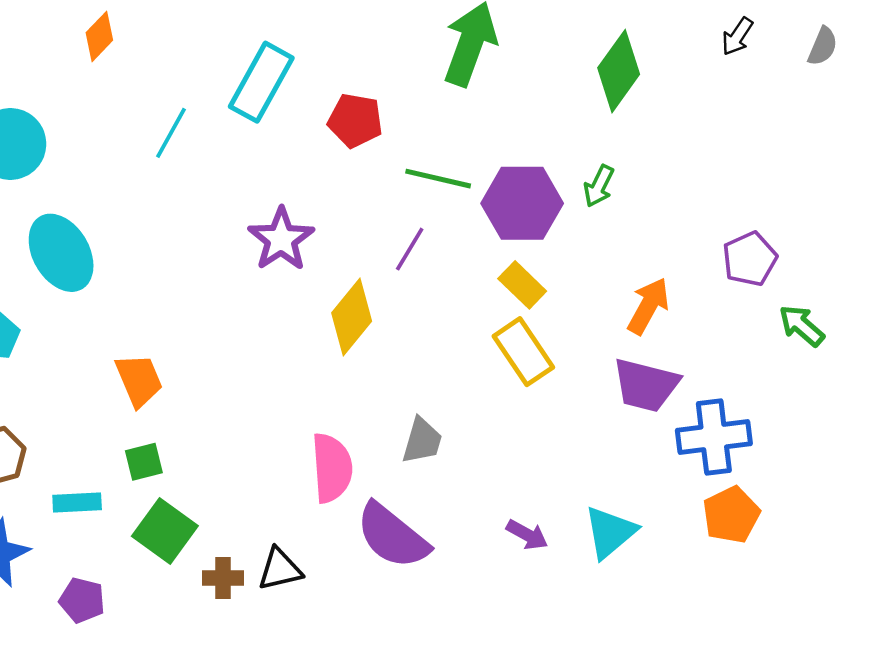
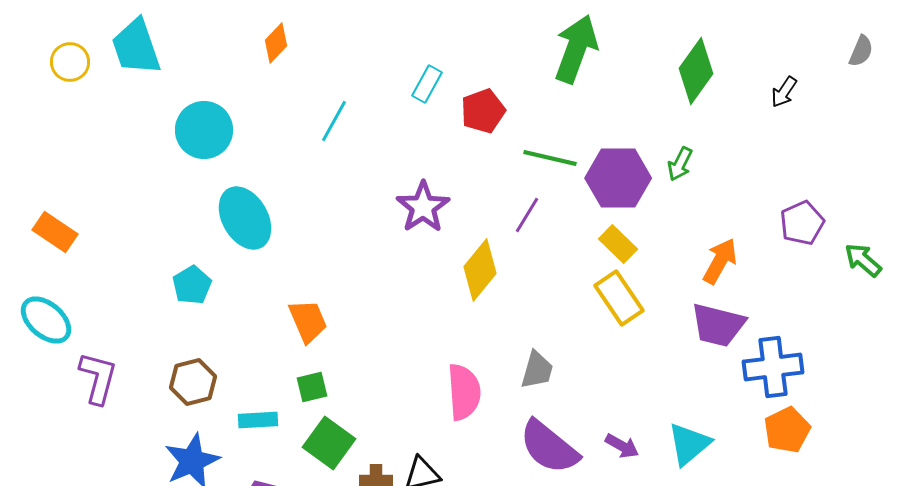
black arrow: (737, 36) -> (784, 92), moved
cyan rectangle: (261, 82) -> (427, 84), moved, size x0.6
red pentagon: (355, 120) -> (483, 111), turned -30
green arrow: (802, 326) -> (863, 260), moved
purple semicircle: (392, 536) -> (549, 447), moved

